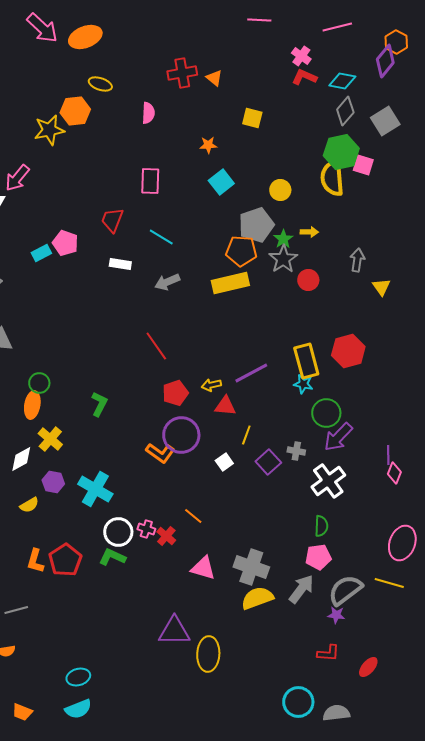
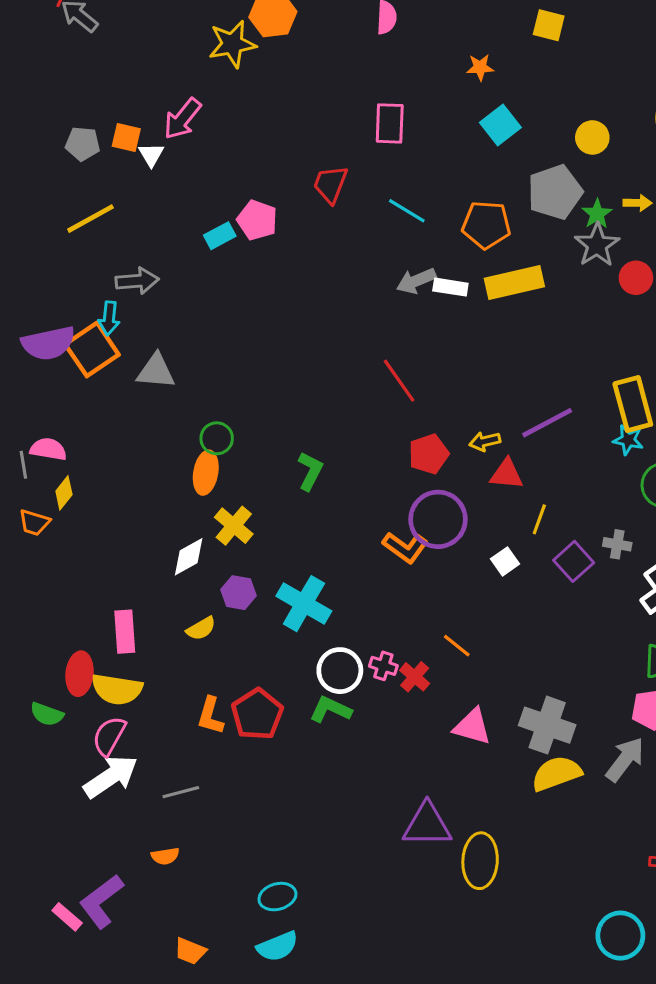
orange pentagon: (241, 251) -> (486, 225), moved
white rectangle: (120, 264) -> (450, 287), moved

